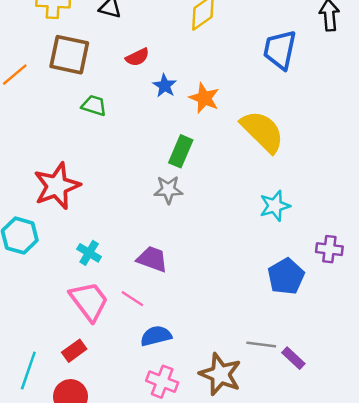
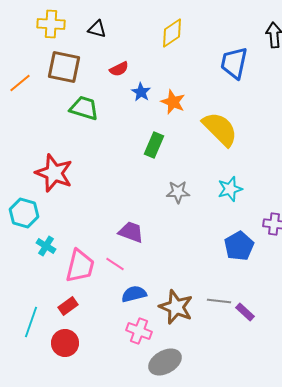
green trapezoid: (94, 105) -> (84, 108), size x1.4
red star: (57, 186) -> (54, 173), turned -30
gray star: (168, 190) -> (178, 192), moved
cyan cross: (89, 253) -> (46, 246), moved
pink trapezoid: (89, 301) -> (80, 266), turned 51
brown star: (220, 374) -> (176, 307), moved

